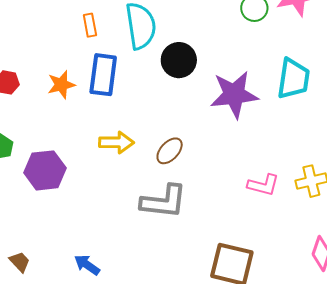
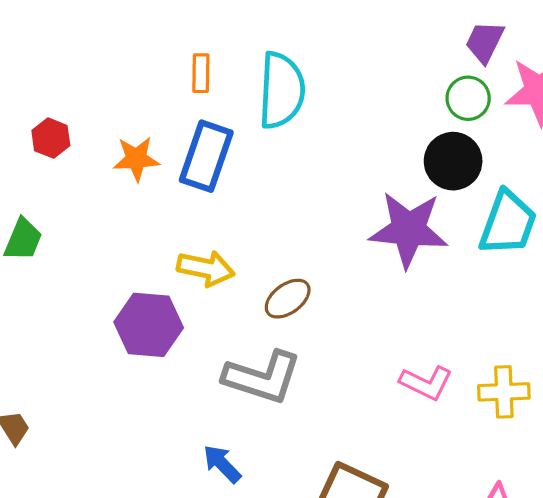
black circle: (179, 60) -> (453, 161), moved
purple hexagon: (45, 170) -> (149, 325), moved
blue arrow: (87, 265) -> (222, 464), moved

